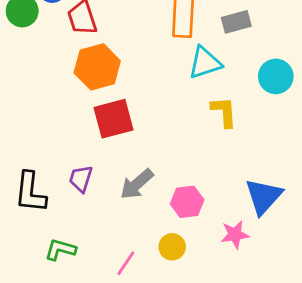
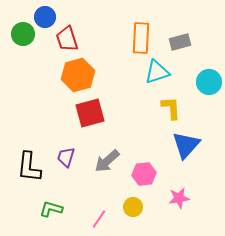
blue triangle: (264, 196) -> (186, 145), moved

